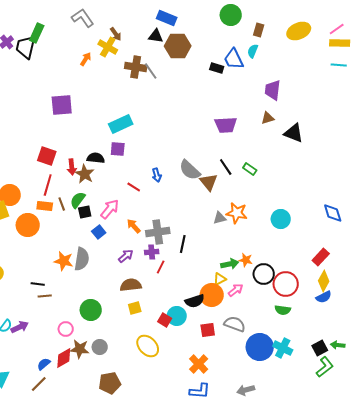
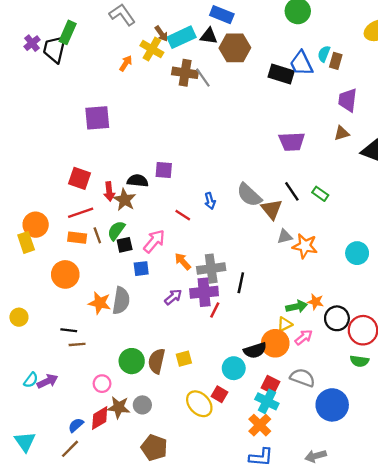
brown rectangle: (259, 30) -> (336, 61), moved
black rectangle: (217, 68) -> (281, 74), size x1.5
cyan rectangle: (121, 124) -> (182, 37), moved
red line: (48, 185) -> (81, 213), turned 55
gray triangle: (220, 218) -> (285, 236), moved
orange circle: (28, 225) -> (65, 274), moved
blue square: (99, 232) -> (141, 269), turned 32
purple cross: (152, 252) -> (204, 292), size x1.6
brown semicircle: (131, 285) -> (157, 361), moved, turned -70
red square: (165, 320) -> (219, 394), moved
red square: (208, 330) -> (270, 385), turned 35
cyan cross: (283, 348) -> (267, 401), moved
brown pentagon: (110, 383) -> (154, 448), turned 30

